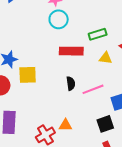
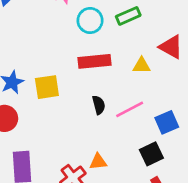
cyan circle: (59, 19) -> (90, 20), moved
green rectangle: (98, 34) -> (128, 16), moved
yellow square: (28, 75) -> (47, 87), moved

